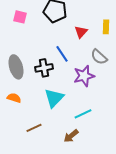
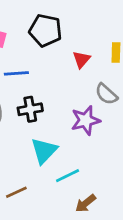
blue line: (62, 54) -> (16, 73), moved, turned -60
cyan line: (83, 114) -> (68, 176), moved
brown arrow: (71, 136) -> (86, 203), moved

